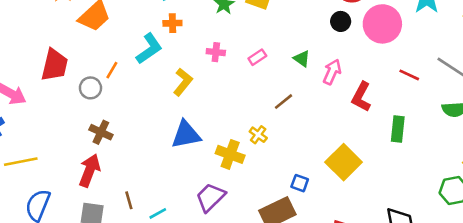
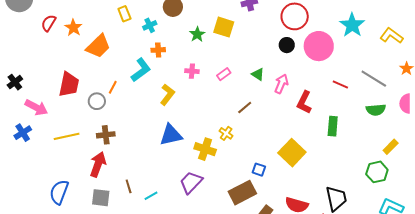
brown cross: (101, 132) -> (106, 135), turned -30
yellow line: (21, 162) -> (67, 136), moved

